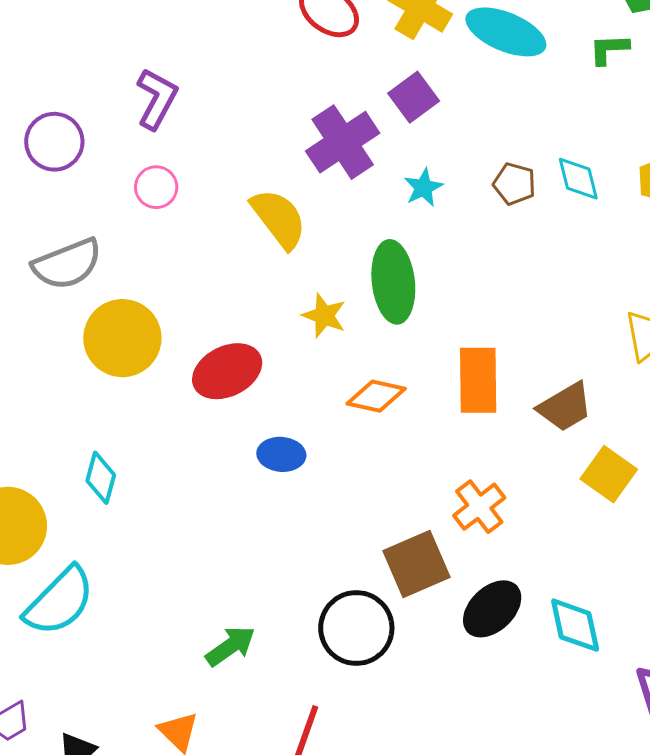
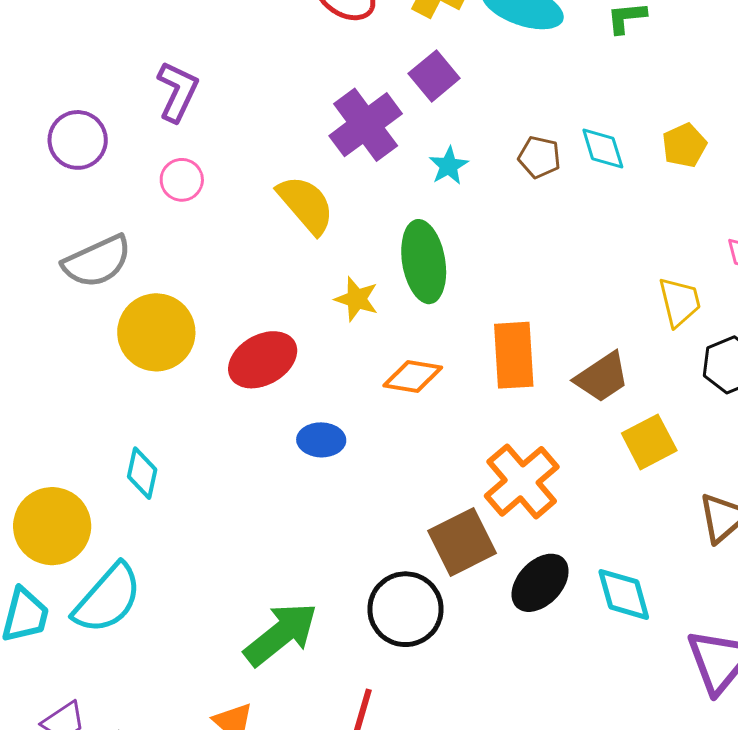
yellow square: (609, 474) -> (649, 442), turned 30
orange cross: (479, 507) -> (522, 481), size x1.4
green arrow: (230, 646) -> (281, 634), size x1.5

